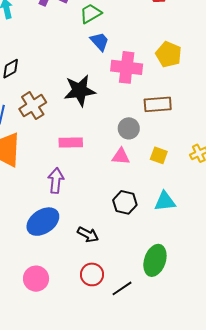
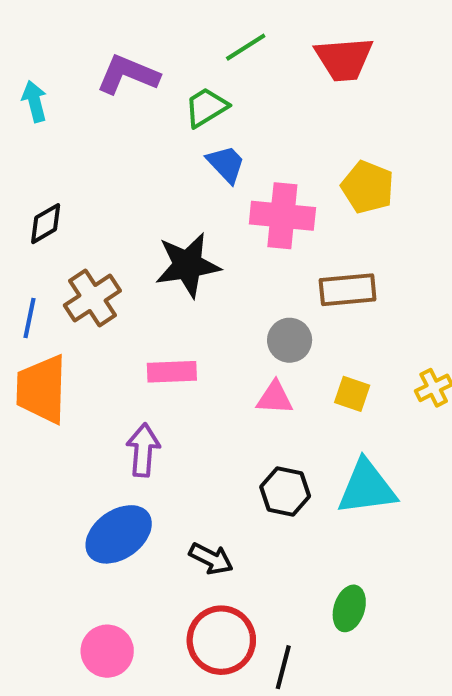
cyan triangle: (165, 201) -> (367, 487), size x1.4
green ellipse: (155, 260) -> (349, 608), size x0.7
red circle: (92, 274) -> (221, 640), size x1.4
black line: (122, 288) -> (283, 667), turned -40

